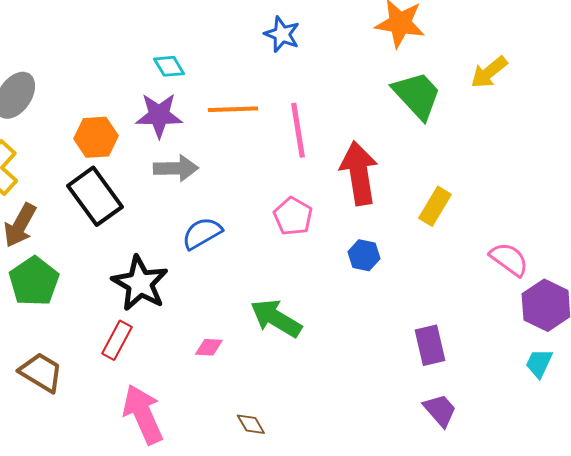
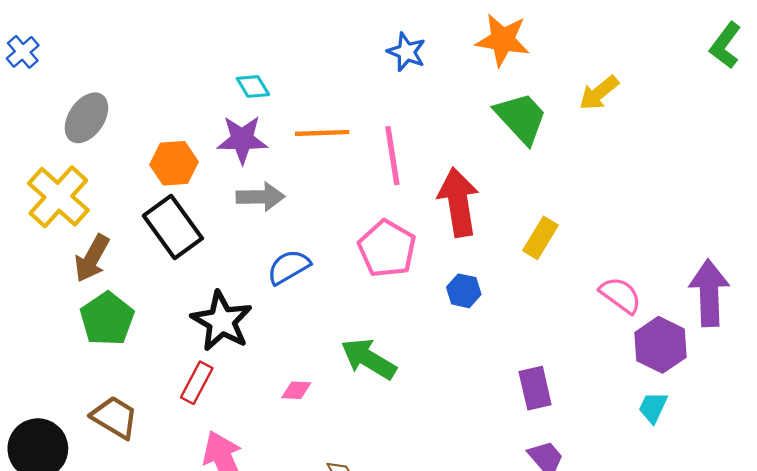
blue star: (282, 34) -> (406, 52), moved
pink pentagon: (293, 216) -> (387, 249), size x1.4

